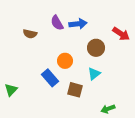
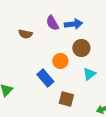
brown circle: (96, 48) -> (81, 48), moved
brown square: (75, 90) -> (66, 99), moved

